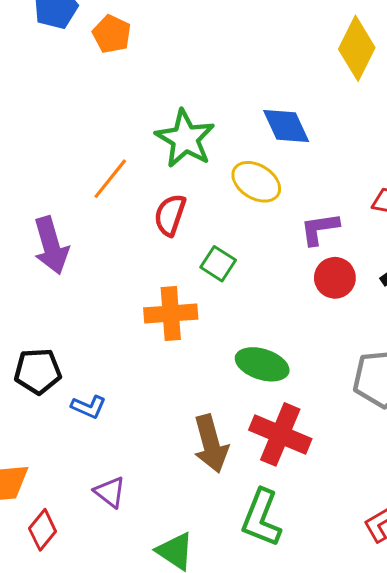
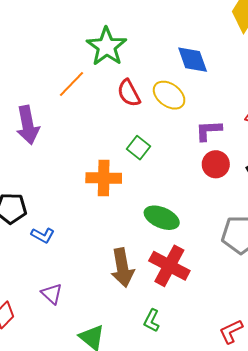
green star: (185, 139) -> (107, 47), moved
red semicircle: (170, 215) -> (129, 93), moved, turned -52
green L-shape: (261, 518) -> (152, 321), size x0.6

